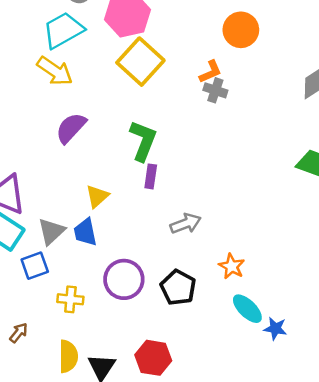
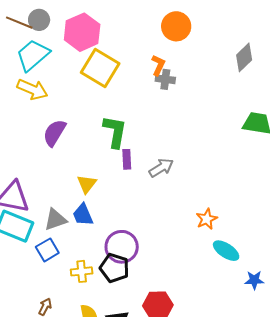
orange L-shape: (210, 72) -> (158, 65), turned -30
gray arrow: (186, 224) -> (161, 168), moved
gray triangle: (51, 231) -> (55, 220), turned 35
orange star: (232, 266) -> (207, 219), turned 30
black pentagon: (178, 288) -> (114, 268), moved
blue star: (275, 329) -> (254, 280), moved

